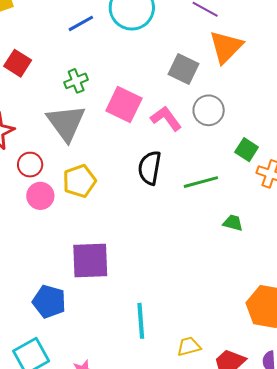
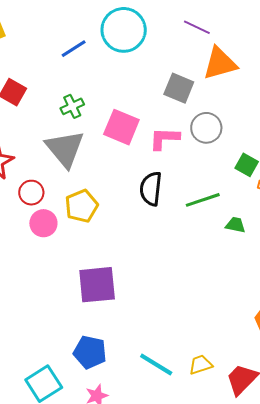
orange triangle: (226, 47) -> (220, 63), turned 33
pink L-shape: (166, 118) -> (164, 138), turned -48
green trapezoid: (233, 223) -> (235, 225), moved
blue pentagon: (49, 301) -> (90, 352), moved
cyan line: (141, 321) -> (156, 365), moved, turned -51

